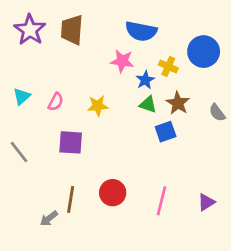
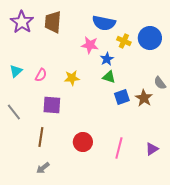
yellow cross: (168, 66) -> (124, 41), moved
brown star: (178, 103) -> (144, 98), moved
brown line: (71, 199) -> (41, 137), moved
gray arrow: (49, 218) -> (43, 168), moved

